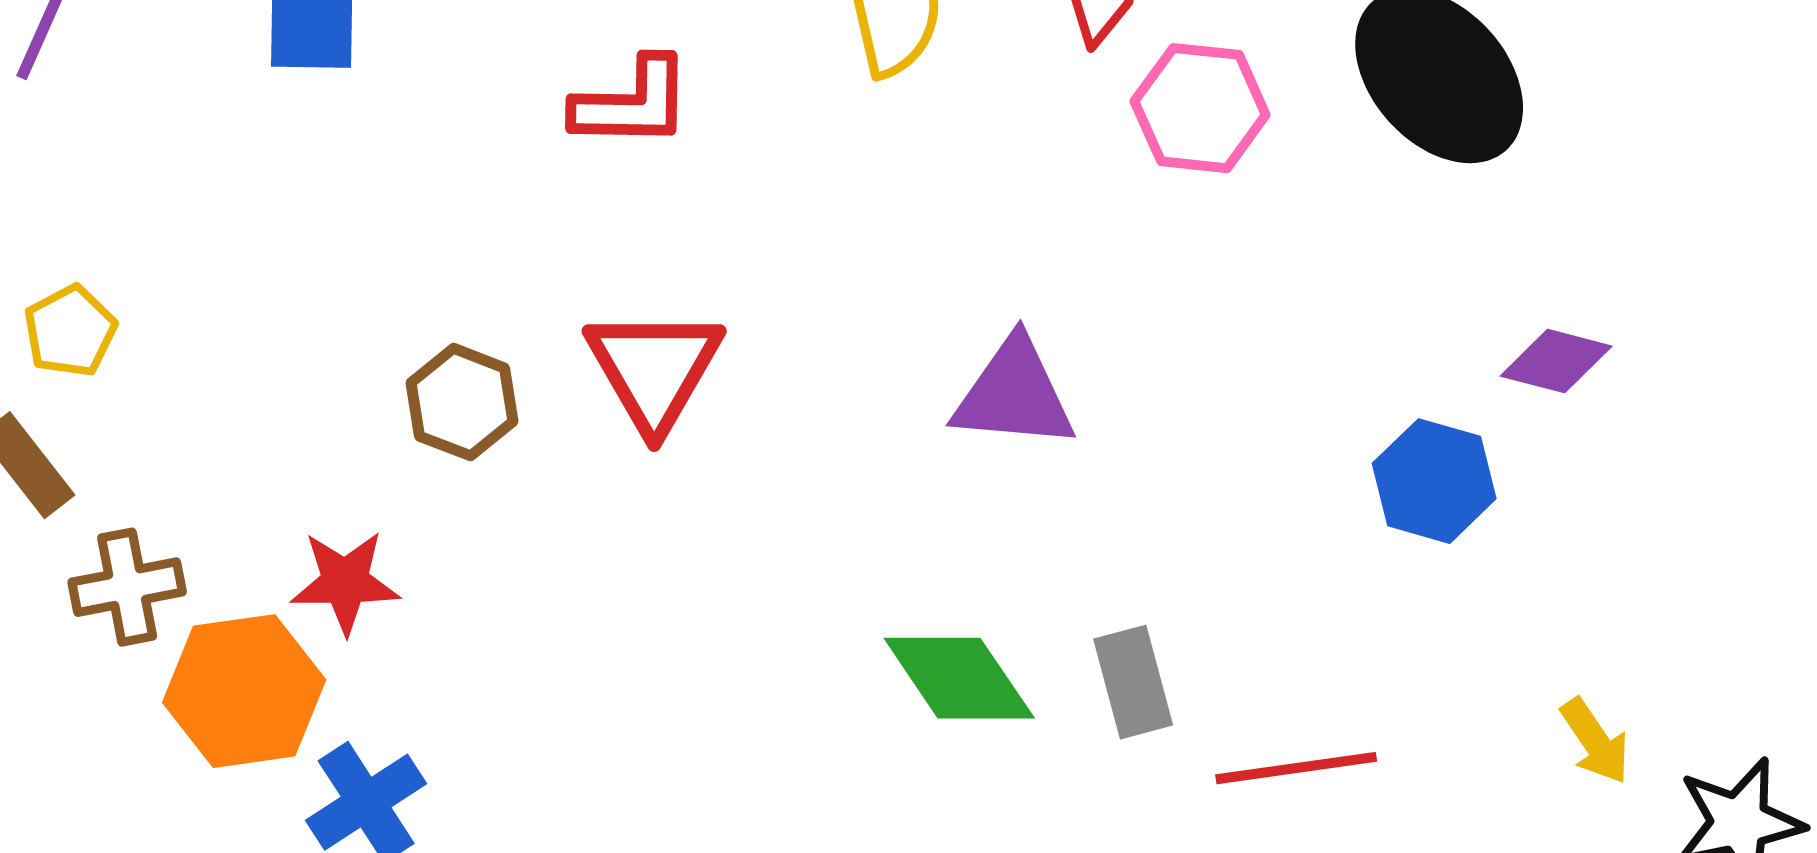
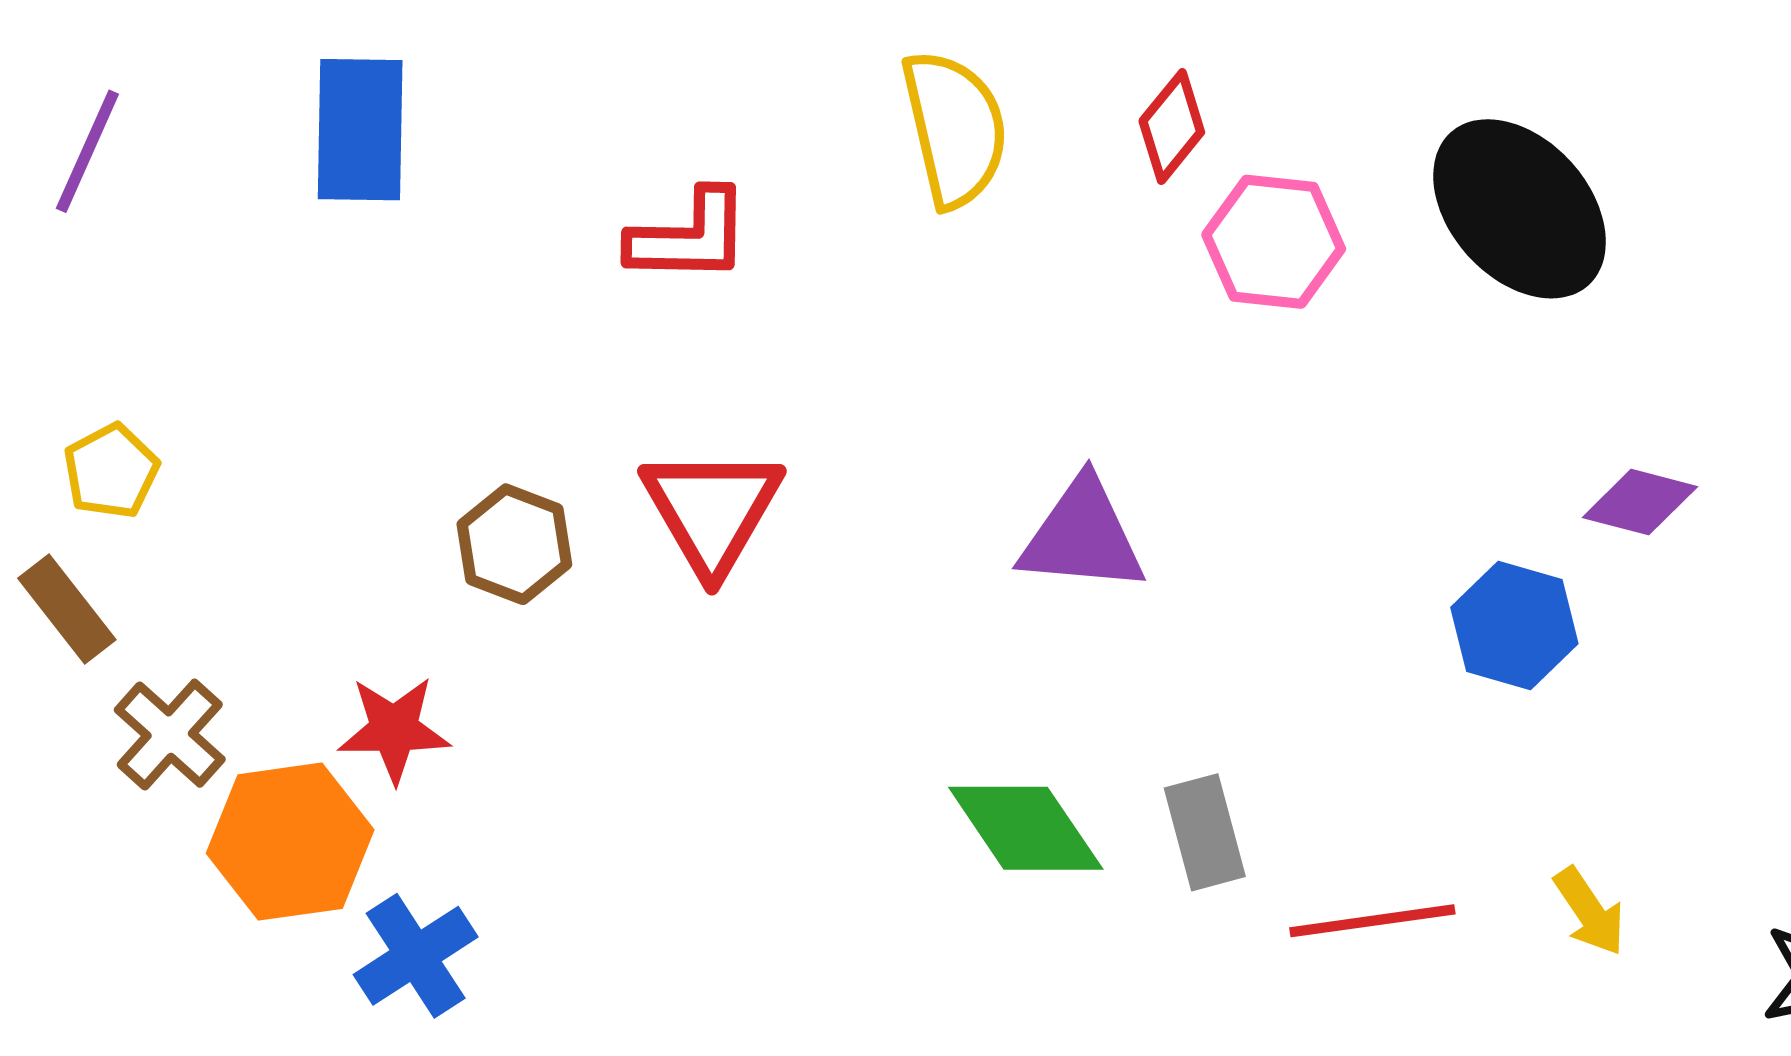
brown cross: (127, 587) -> (170, 735), turned -37
yellow arrow: (1595, 741) -> (1589, 912), moved

